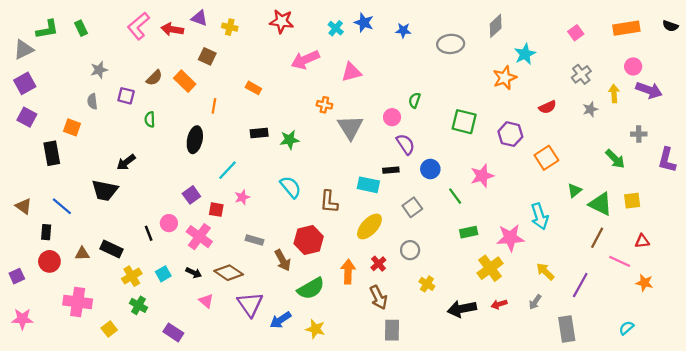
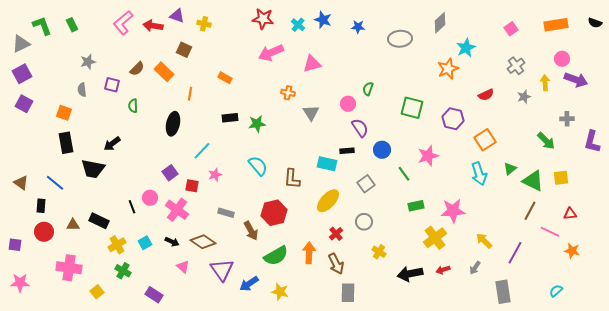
red star: (282, 21) -> (263, 19), moved
green L-shape: (47, 29) -> (42, 26), turned -100
gray triangle: (350, 127) -> (311, 113), size x0.7
black rectangle: (52, 153) -> (66, 143), moved
cyan arrow: (540, 216) -> (479, 174), moved
orange arrow: (348, 272) -> (309, 253), moved
purple square: (17, 276) -> (15, 245), turned 32

